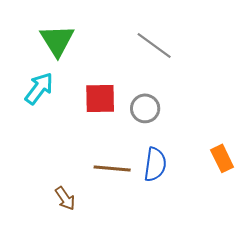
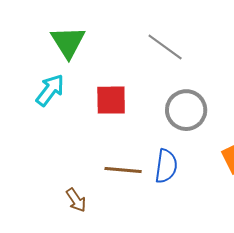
gray circle: (145, 108) -> (186, 110), moved, size x1.4

